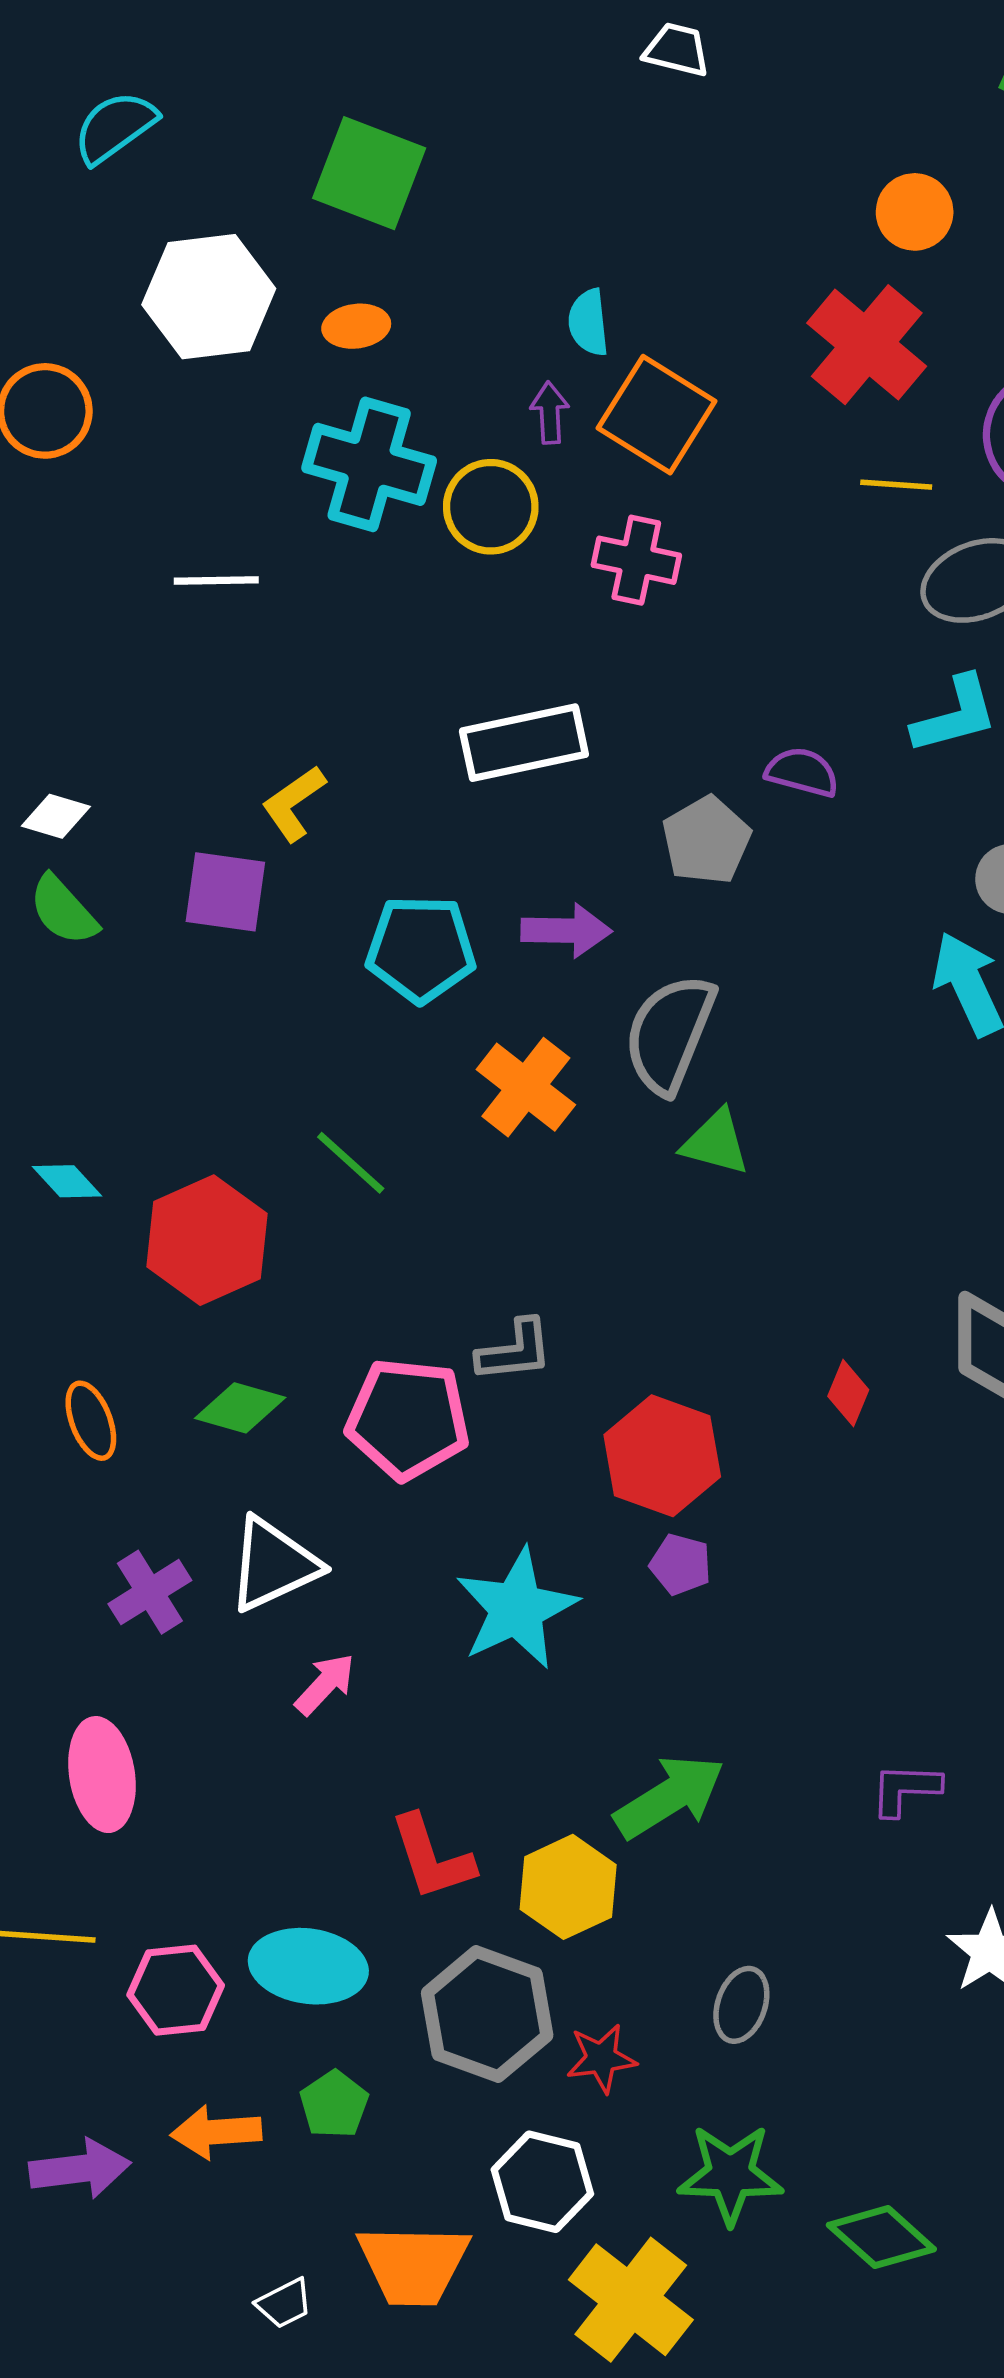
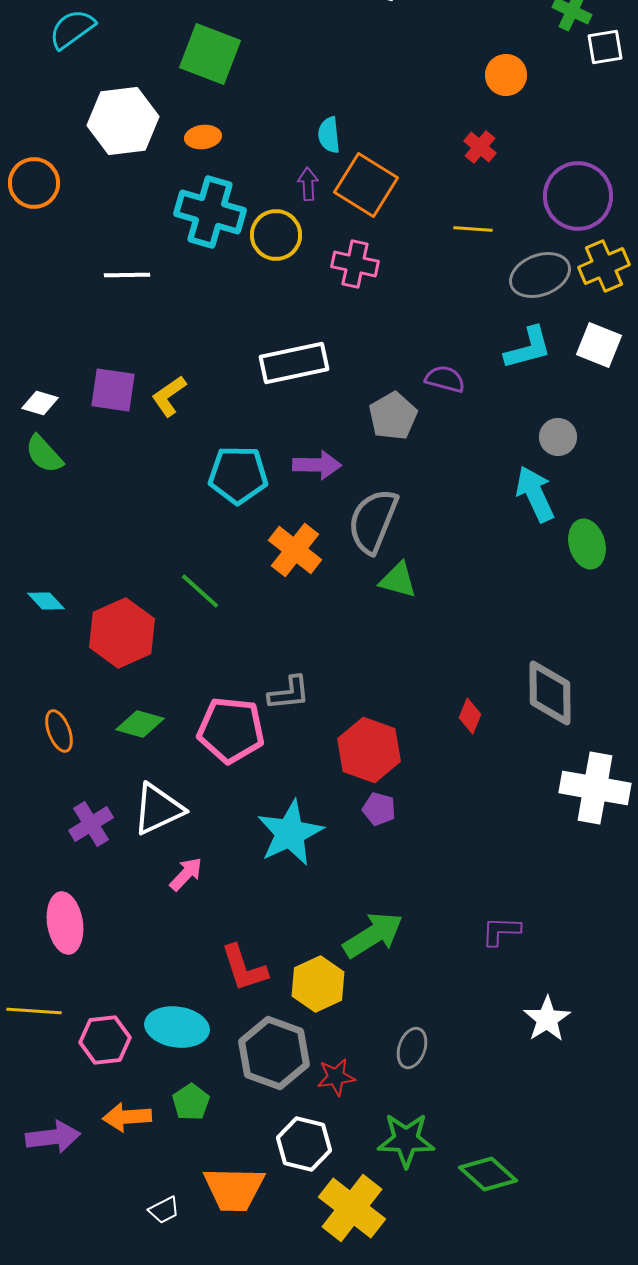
red cross: (867, 345) -> (480, 147), size x0.5
yellow line: (896, 485) -> (473, 229), moved
purple square: (225, 892) -> (113, 390), moved

